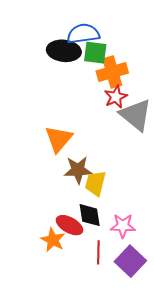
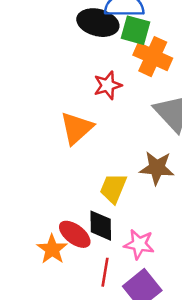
orange cross: (112, 72) -> (153, 57), turned 32
red star: (116, 97) -> (108, 85), moved
brown star: (78, 170) -> (157, 168), moved

